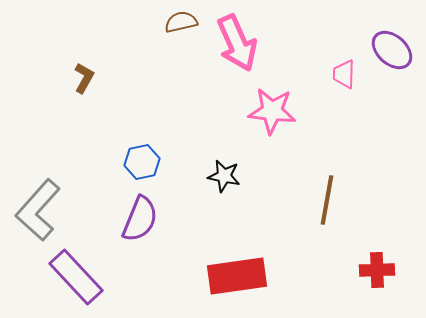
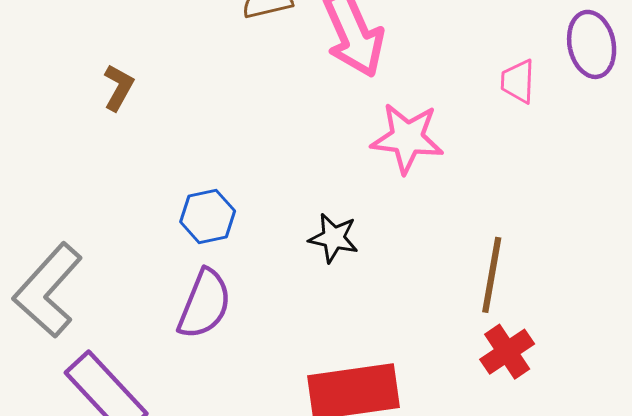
purple ellipse: (392, 50) -> (592, 44), turned 36
red cross: (377, 270) -> (507, 352), moved, turned -32

